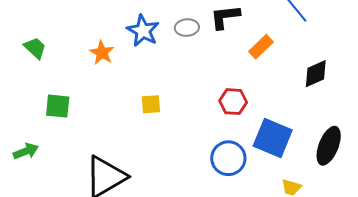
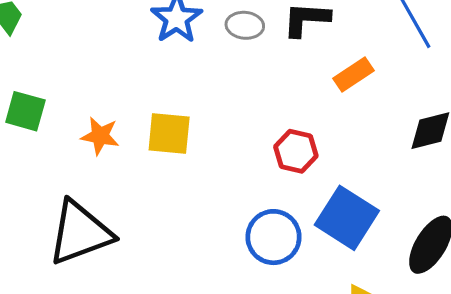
orange star: (102, 53) -> (100, 136), moved, turned -30
yellow square: (151, 104) -> (169, 133), size x1.4

